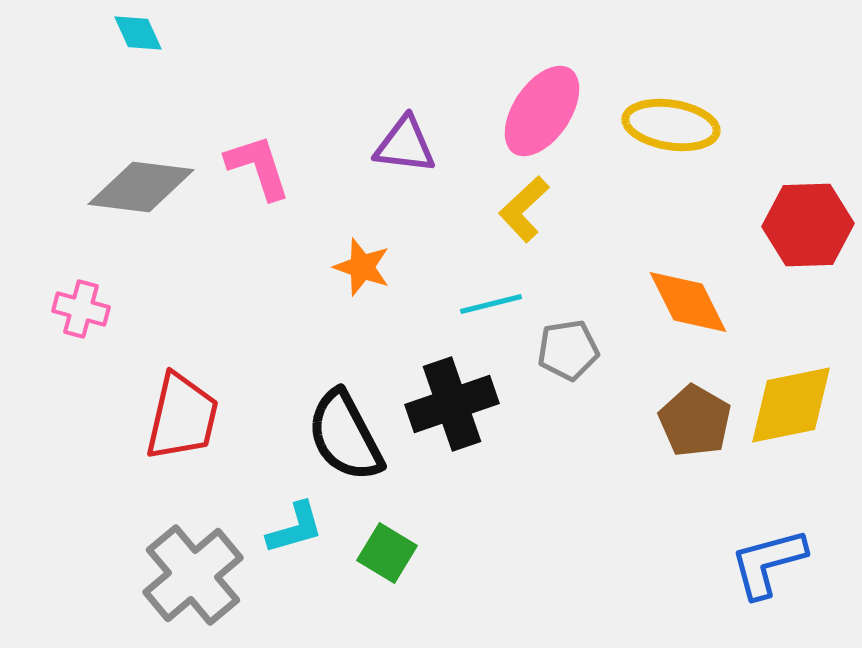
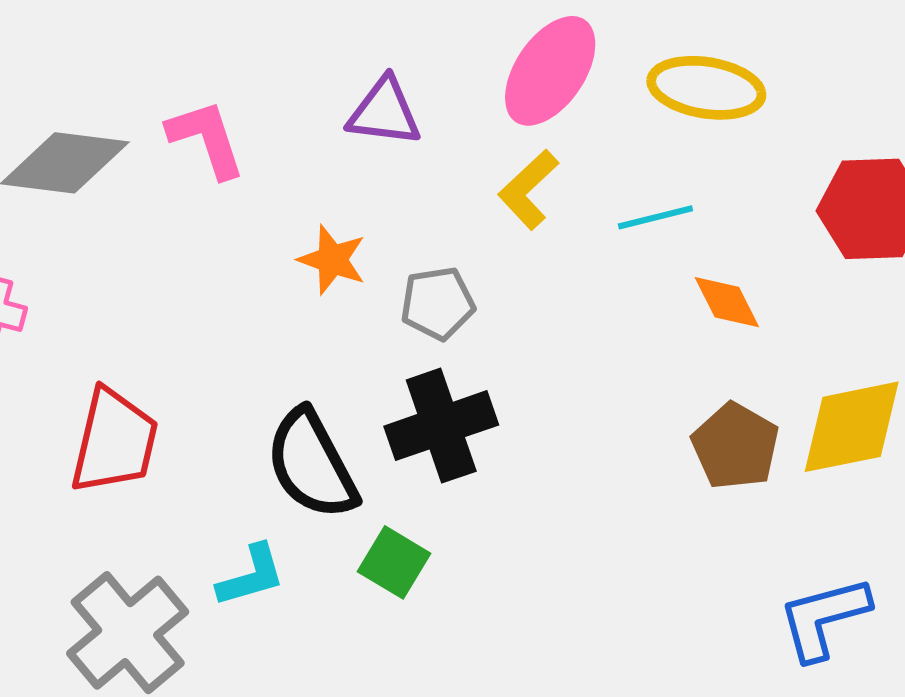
orange diamond: (688, 302) -> (727, 302), size x0.7
cyan line: (491, 304) -> (655, 217), moved
gray pentagon: (568, 350) -> (438, 303), moved
green square: (387, 553) -> (394, 562), moved

